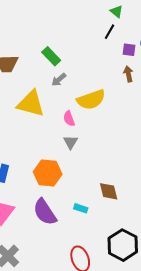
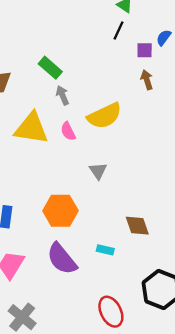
gray arrow: (59, 80) -> (62, 95), turned 112
pink semicircle: (69, 119) -> (68, 131), moved
gray triangle: (71, 142) -> (98, 171), moved

